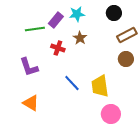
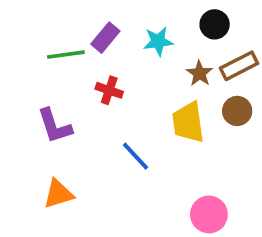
cyan star: (77, 14) -> (158, 41), moved
brown star: (80, 38) -> (200, 73), moved
yellow trapezoid: (100, 86) -> (188, 122), moved
orange triangle: (31, 103) -> (58, 194), turned -48

